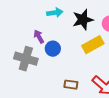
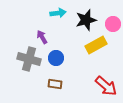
blue circle: (53, 49) -> (56, 58), moved
brown rectangle: (71, 85) -> (55, 84), moved

